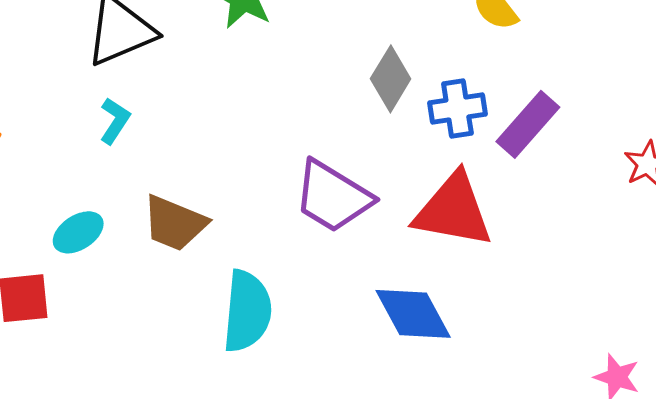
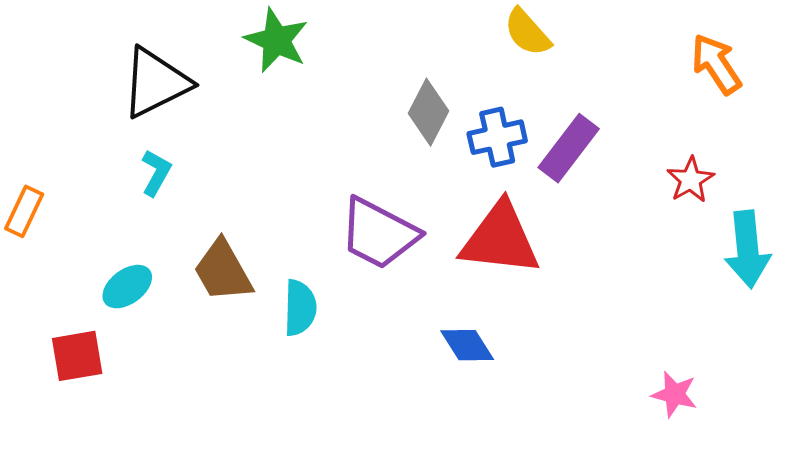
brown trapezoid: (175, 223) -> (223, 271), turned 42
cyan semicircle: (247, 311) -> (300, 308), moved, size x0.7
blue diamond: (413, 314) -> (467, 345), size x0.7

